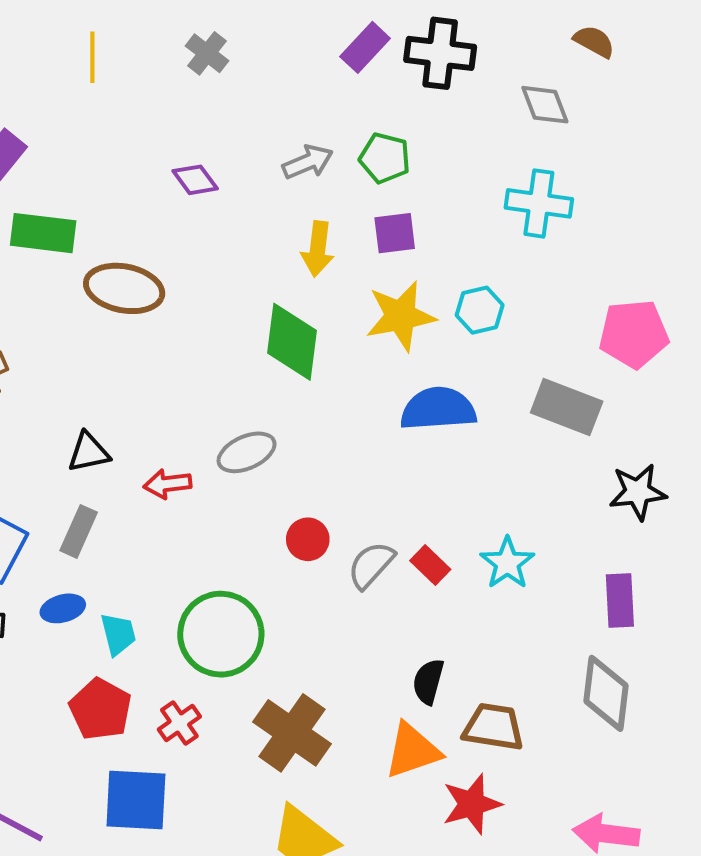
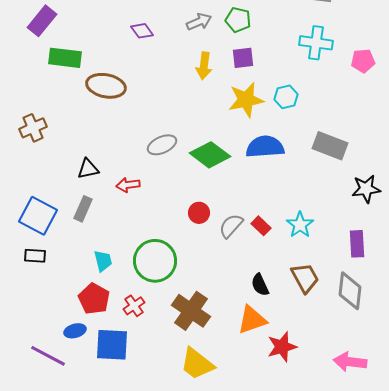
pink pentagon: (634, 334) -> (363, 61), moved, size x0.7
green diamond: (292, 342) -> (210, 155), moved, turned -60
gray ellipse: (247, 452) -> (162, 145), moved
blue ellipse: (63, 608) -> (75, 331), moved
black semicircle: (428, 682) -> (260, 285), turned -40
brown trapezoid: (493, 727) -> (305, 278), moved, turned 52

